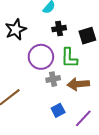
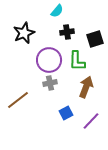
gray cross: (53, 79) -> (50, 83), moved
brown arrow: (78, 84) -> (86, 87), turned 115

